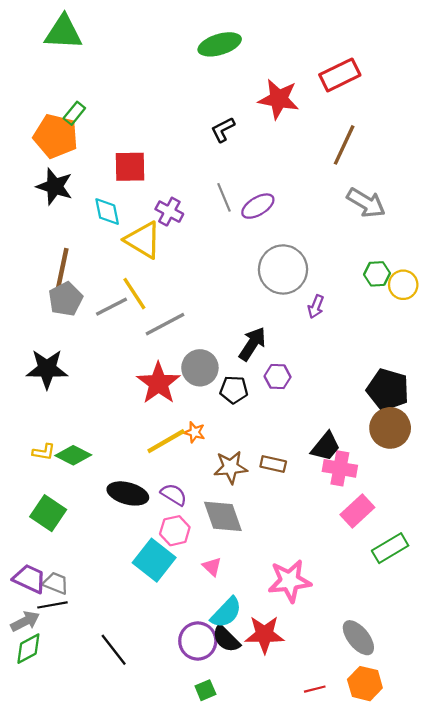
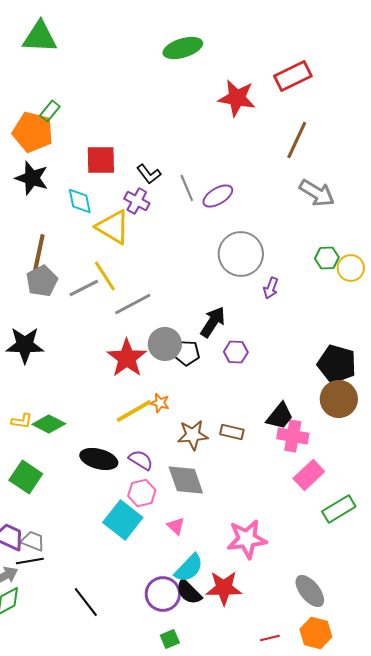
black L-shape: (223, 130) -> (149, 174), moved, turned -100
black pentagon: (234, 390) -> (187, 353), moved

